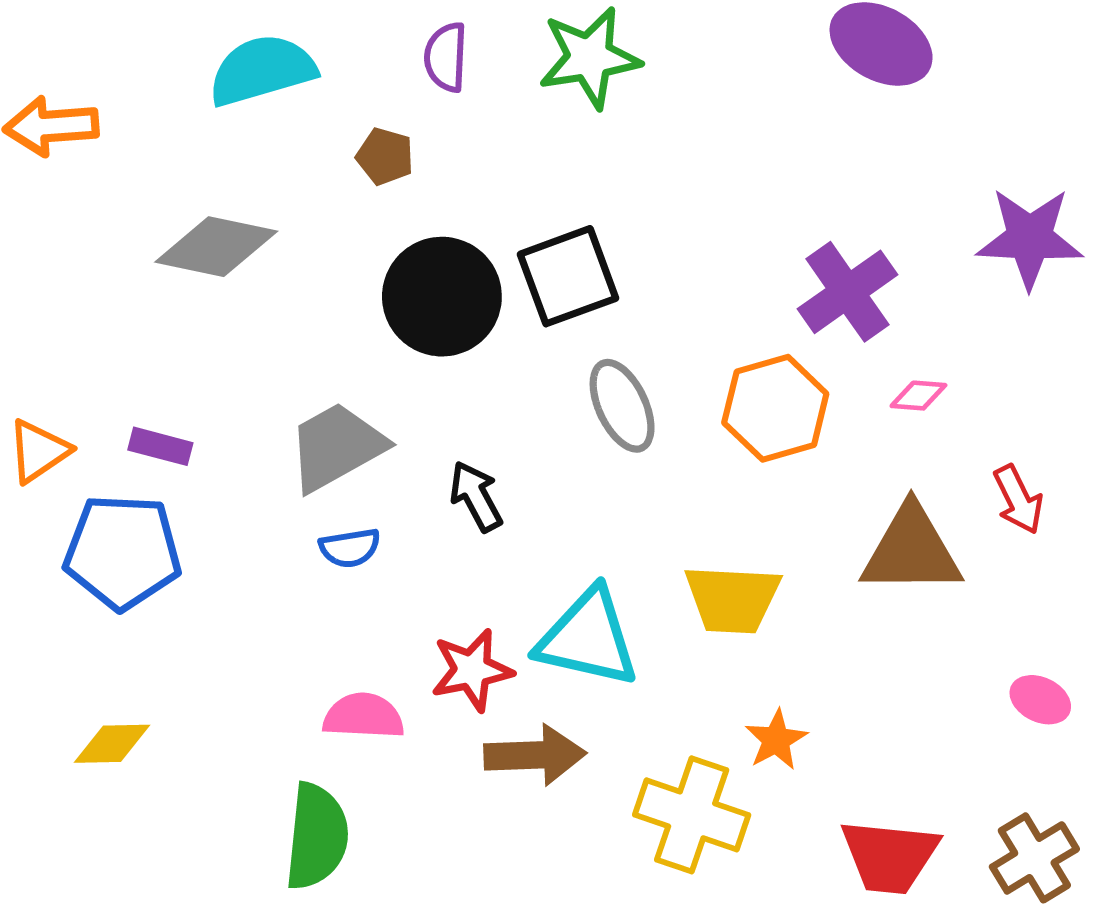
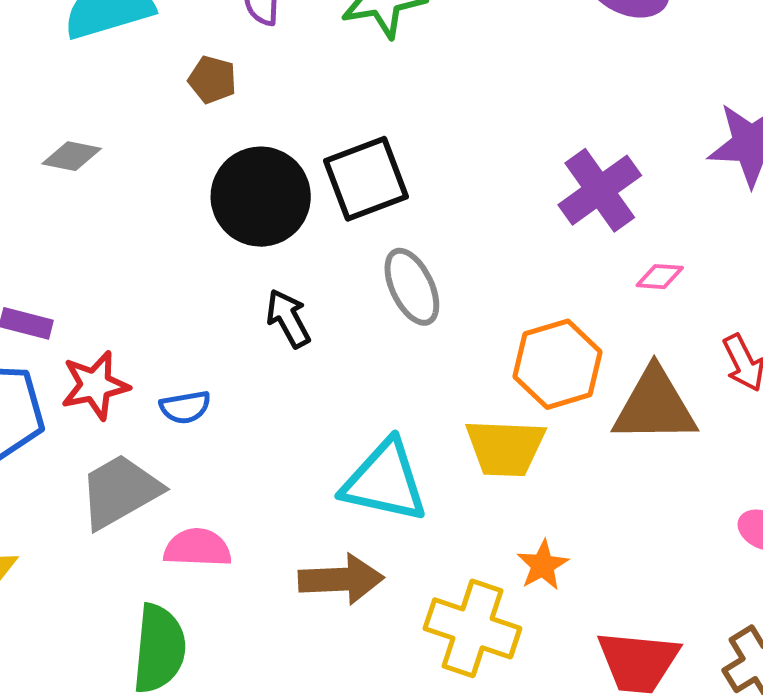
gray diamond: (216, 247) -> (72, 156), size x0.6
orange hexagon: (775, 408) -> (558, 364), moved
gray trapezoid: (336, 447) -> (120, 491), moved
black arrow: (476, 496) -> (288, 318), moved
red star: (472, 670) -> (95, 385), moved

